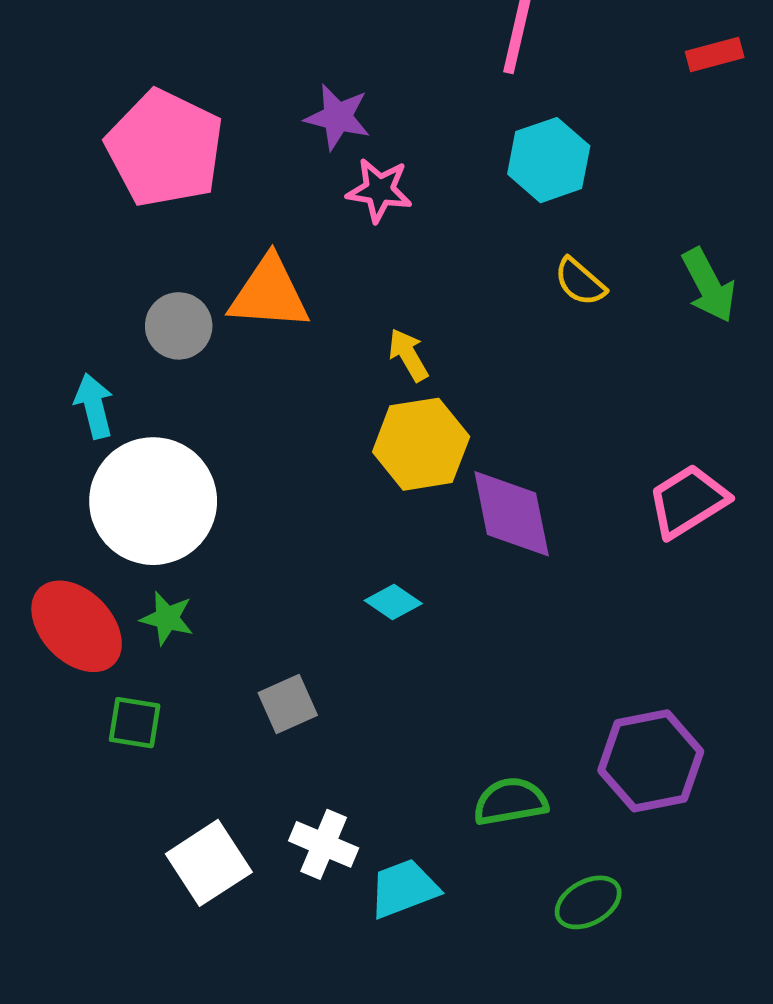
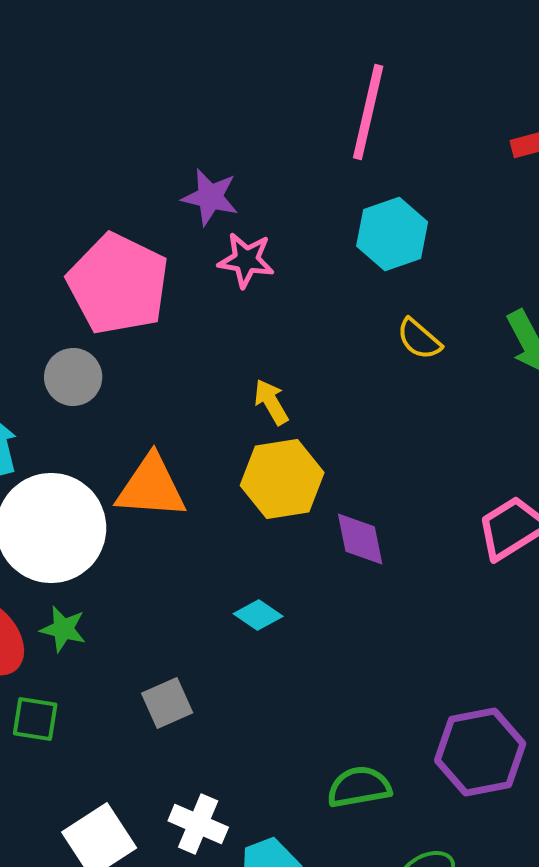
pink pentagon: (165, 148) -> (118, 284), moved
orange triangle: (269, 293) -> (151, 487), moved
purple diamond: (512, 514) -> (360, 539), size x0.7

